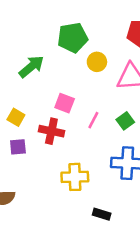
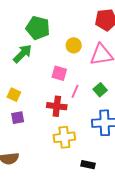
green pentagon: (73, 38) -> (38, 28), moved, turned 30
pink square: (65, 103) -> (59, 73), moved
red cross: (51, 131) -> (57, 106), moved

